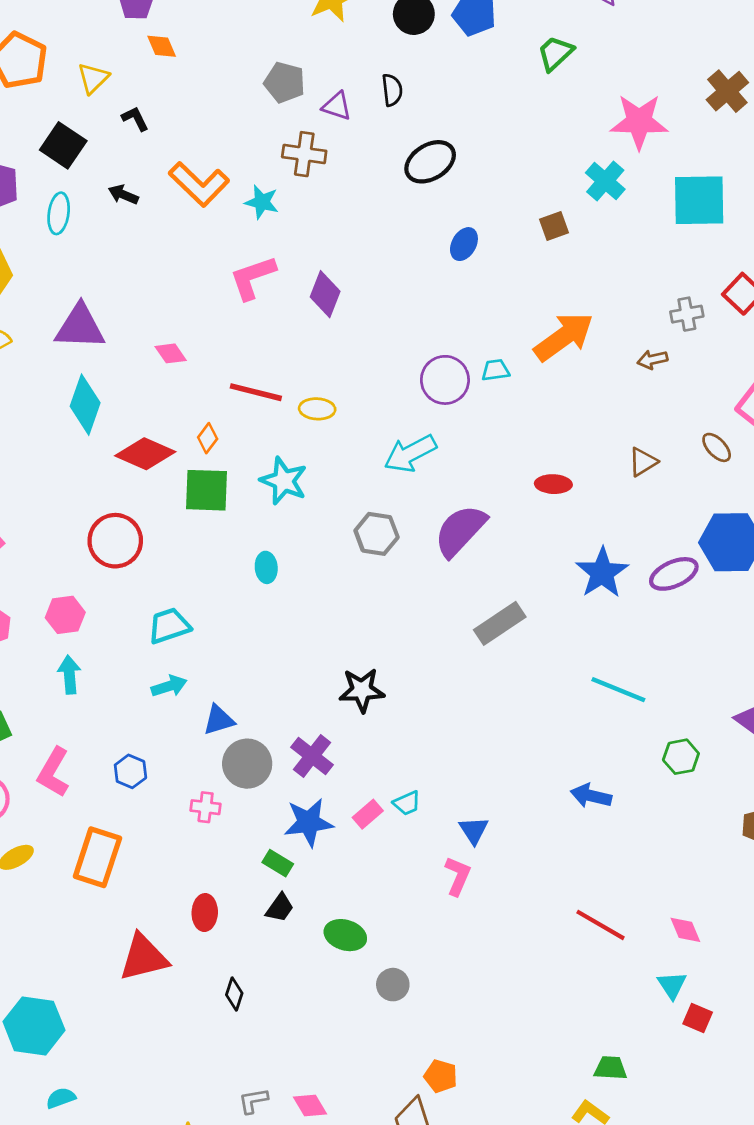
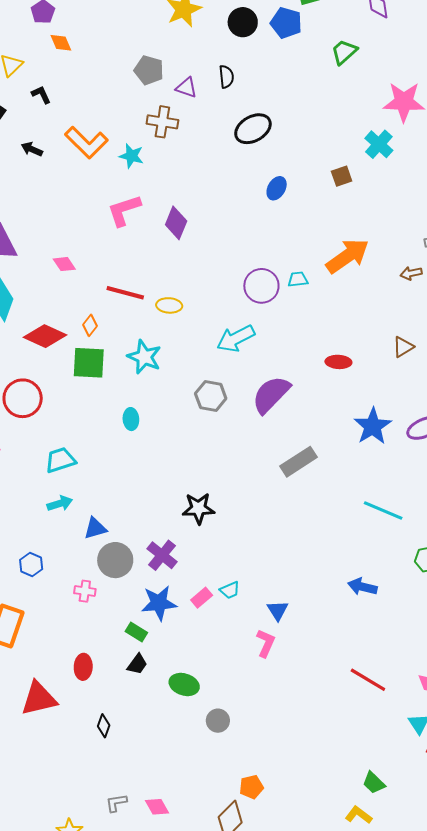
green trapezoid: (611, 1068) -> (374, 783), turned -140
orange pentagon: (441, 1076) -> (251, 787), turned -30

